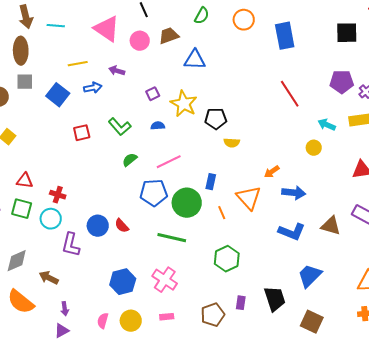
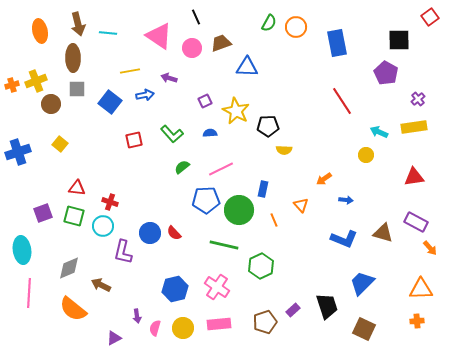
green semicircle: (202, 16) -> (269, 23), moved
purple pentagon: (342, 82) -> (386, 73), moved, turned 30
blue arrow: (294, 193) -> (346, 200), size x0.6
orange triangle: (249, 198) -> (301, 205), size x0.6
green hexagon: (227, 259) -> (261, 266), moved
purple rectangle: (241, 303) -> (293, 310), turned 40
purple arrow: (65, 309) -> (137, 316), moved
pink rectangle: (167, 317) -> (219, 324), size x1.6

